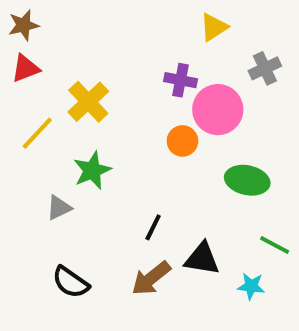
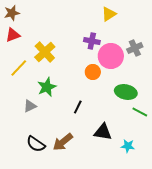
gray cross: (265, 68) -> (135, 48), moved
black line: (153, 227) -> (78, 107), moved
green line: (275, 245) -> (140, 112), moved
brown arrow: (151, 278) -> (63, 142), moved

